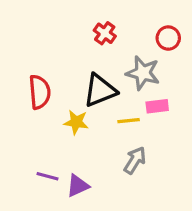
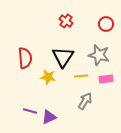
gray star: (143, 73) -> (99, 55), moved
black triangle: (100, 90) -> (63, 57), turned -35
pink rectangle: (157, 106) -> (106, 79), moved

